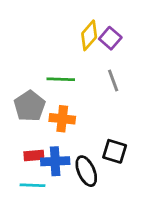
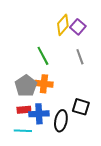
green line: (61, 79) -> (43, 56), turned 60
gray pentagon: (30, 106) -> (26, 86), moved
black ellipse: (86, 171) -> (61, 121), turned 35

